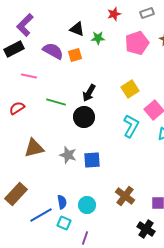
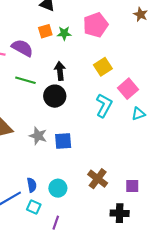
green star: (98, 38) -> (64, 33), moved
pink pentagon: (137, 43) -> (96, 25), moved
purple semicircle: (53, 51) -> (22, 48), moved
black arrow: (89, 93) -> (60, 71), turned 144
black cross: (146, 229) -> (120, 213), turned -30

